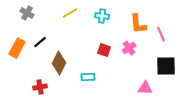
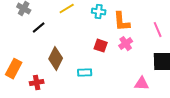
orange L-shape: (138, 24) -> (122, 22), moved
black line: (40, 42) -> (39, 28), moved
orange rectangle: (17, 48) -> (14, 69), moved

